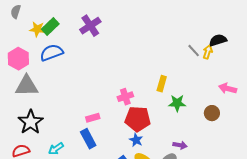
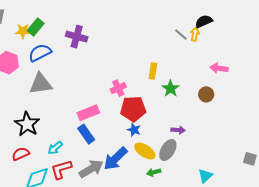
purple cross: (90, 26) -> (77, 37), moved, turned -35
gray triangle: (27, 86) -> (41, 84), moved
green star: (177, 103) -> (171, 89), turned -30
pink rectangle: (93, 118) -> (88, 113), size x1.5

